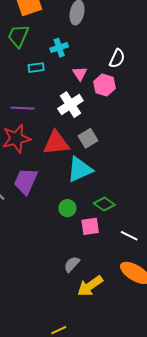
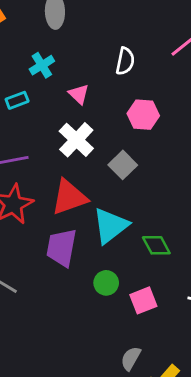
pink hexagon: (104, 85) -> (143, 115), moved
gray square: (88, 138) -> (123, 165), moved
purple trapezoid: (26, 181) -> (62, 248), moved
green diamond: (104, 204) -> (156, 245), moved, turned 40

